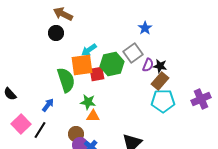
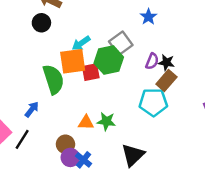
gray square: (133, 53) -> (121, 43), moved
cyan pentagon: (163, 101) -> (153, 102), moved
green star: (88, 102) -> (106, 121), moved

